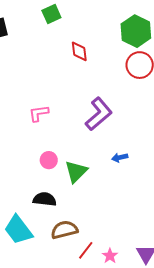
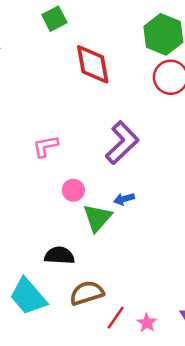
red diamond: (79, 51) -> (93, 64), size x1.6
blue arrow: (120, 158) -> (124, 199), moved
pink circle: (49, 160) -> (73, 190), moved

